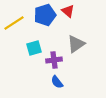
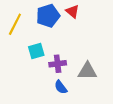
yellow line: (14, 23) -> (15, 24), turned -30
gray triangle: (76, 44) -> (87, 71), moved, turned 36

